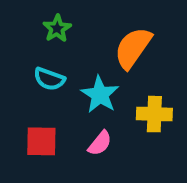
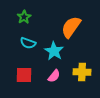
green star: (57, 28) -> (24, 17), moved
yellow cross: (154, 114) -> (82, 72), moved

